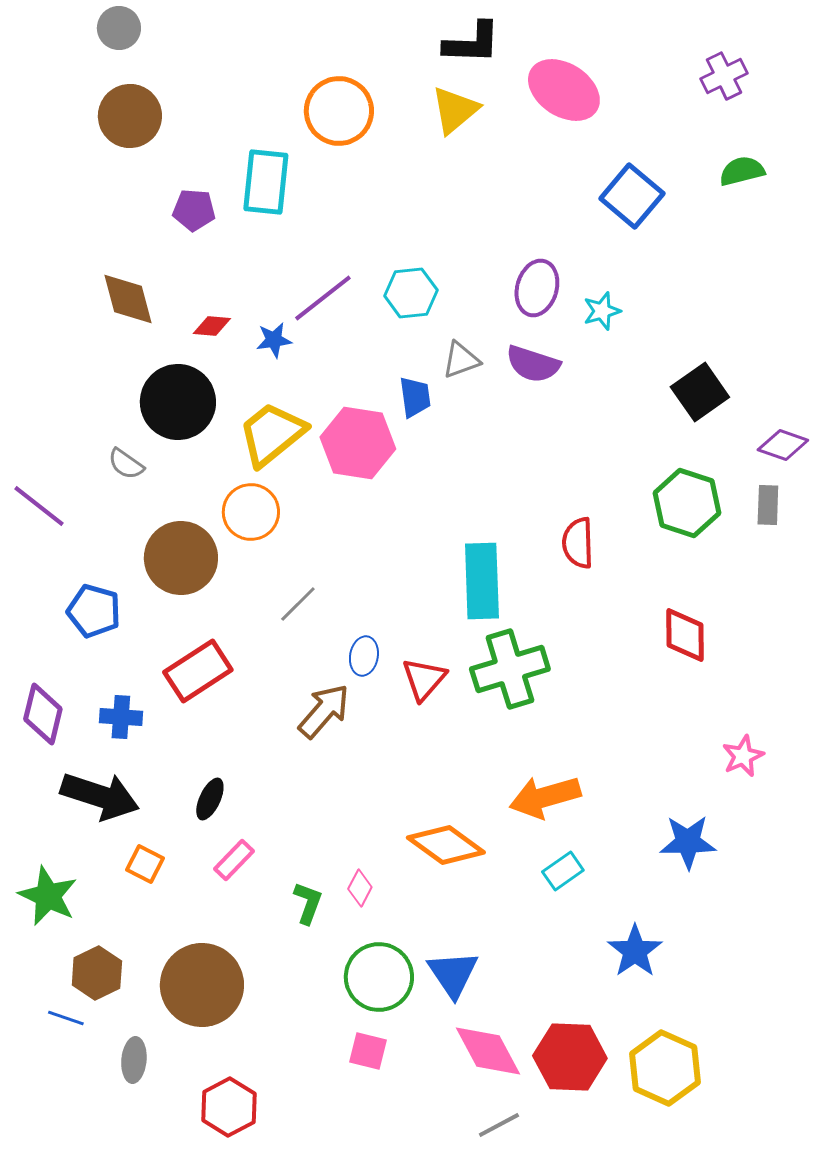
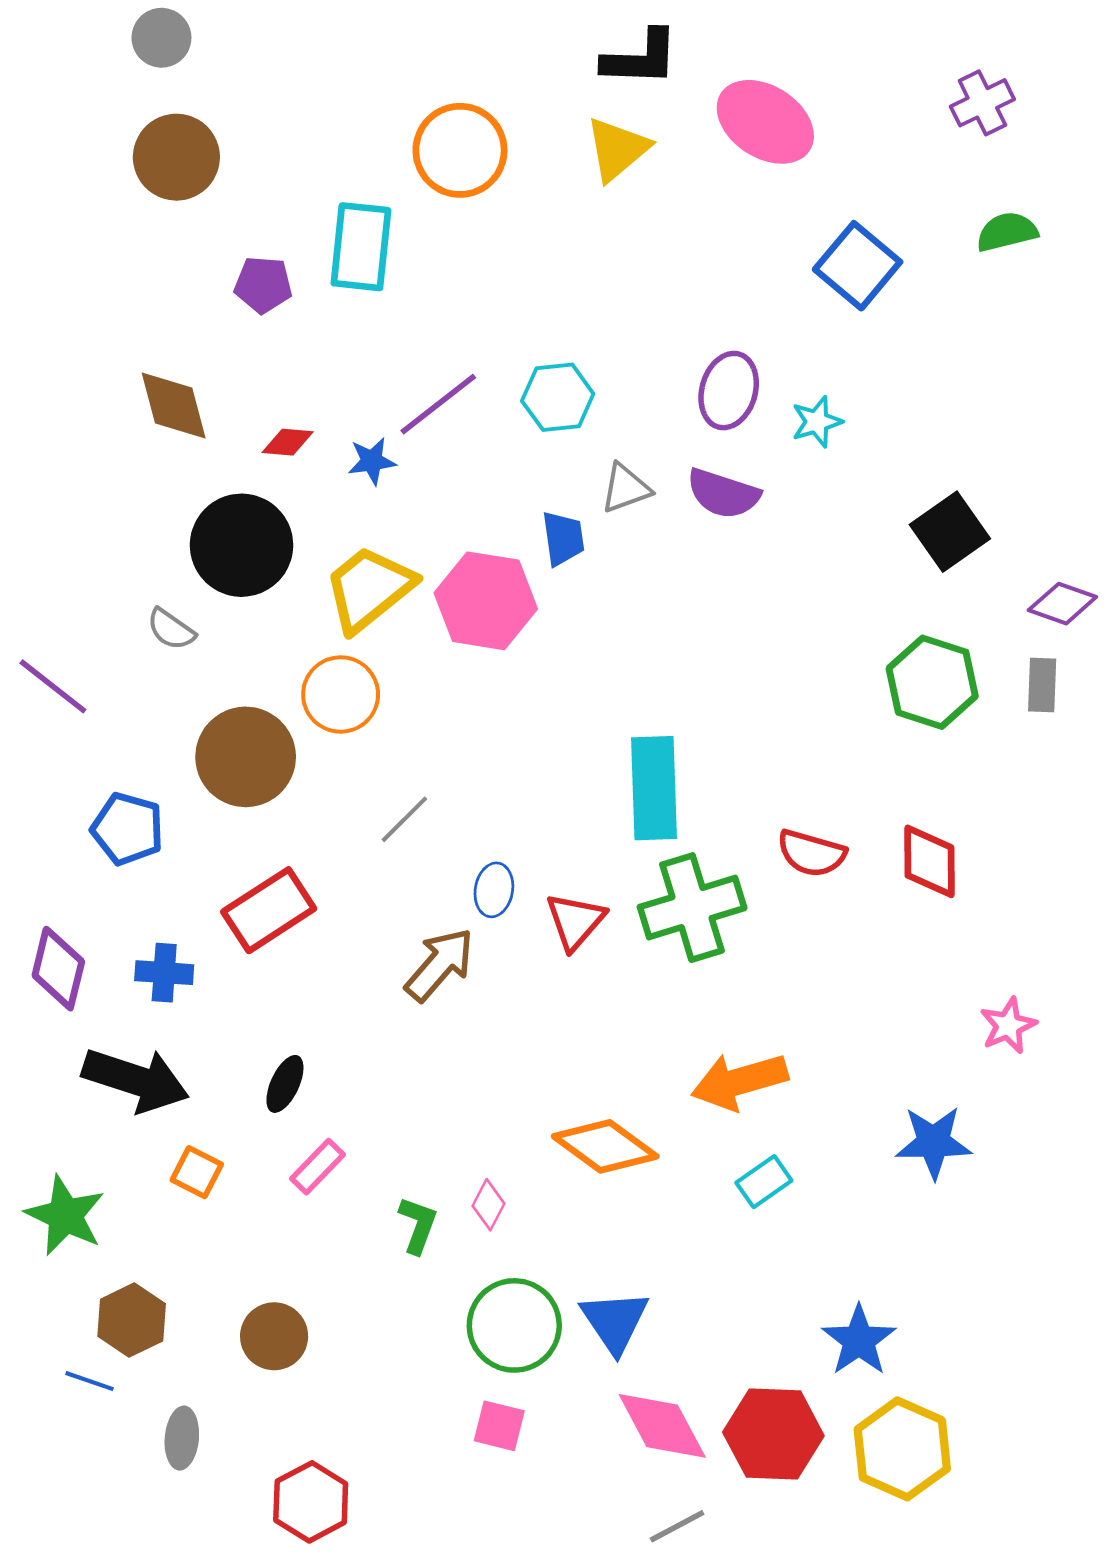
red semicircle: (578, 543) -> (811, 853), moved, turned -72
blue star: (635, 951) -> (859, 1340), moved
brown circle: (202, 985) -> (274, 1336), size x0.6

